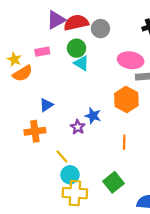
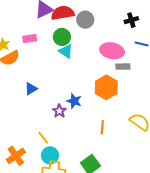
orange cross: (35, 131) -> (16, 156), moved, turned -30

